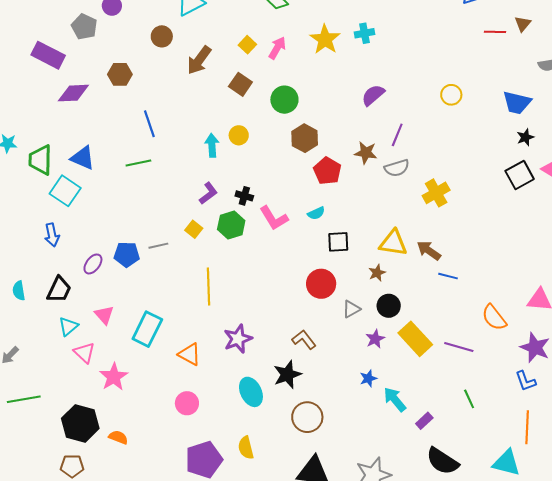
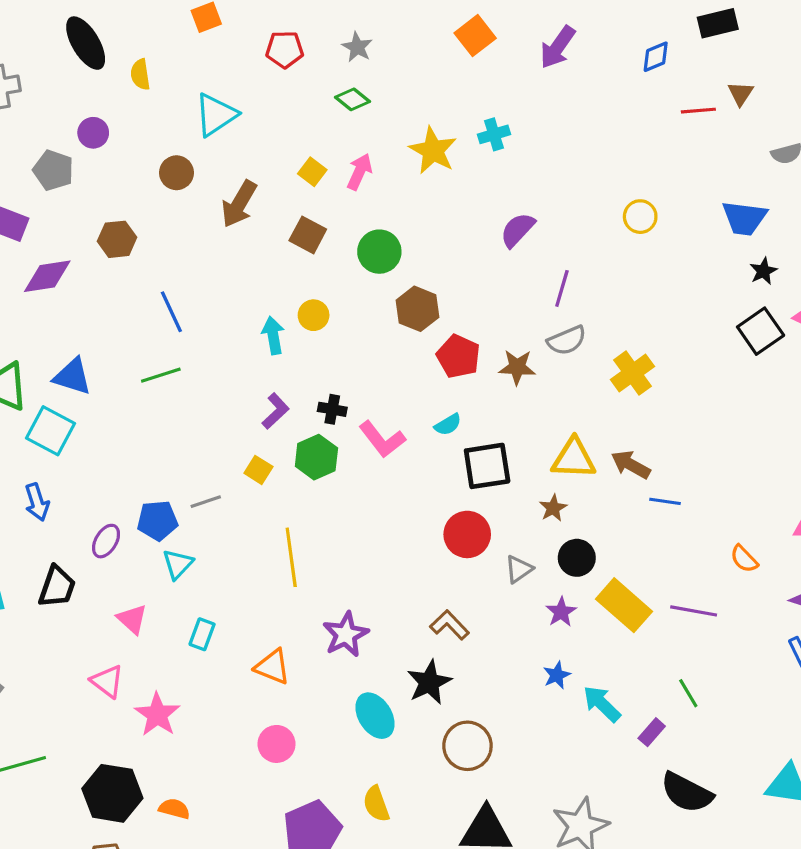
brown star: (366, 153) -> (517, 367), moved
black square: (338, 242) -> (487, 466), size x1.4
orange semicircle: (494, 318) -> (744, 559), size x0.7
cyan triangle: (68, 326) -> (178, 564), moved
cyan rectangle: (147, 329) -> (202, 634), size x0.6
green line: (469, 399) -> (688, 693), moved

